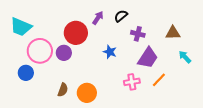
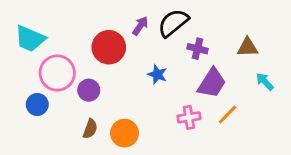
black semicircle: (121, 16) -> (173, 23), size x1.6
purple circle: (64, 53) -> (89, 90), moved

